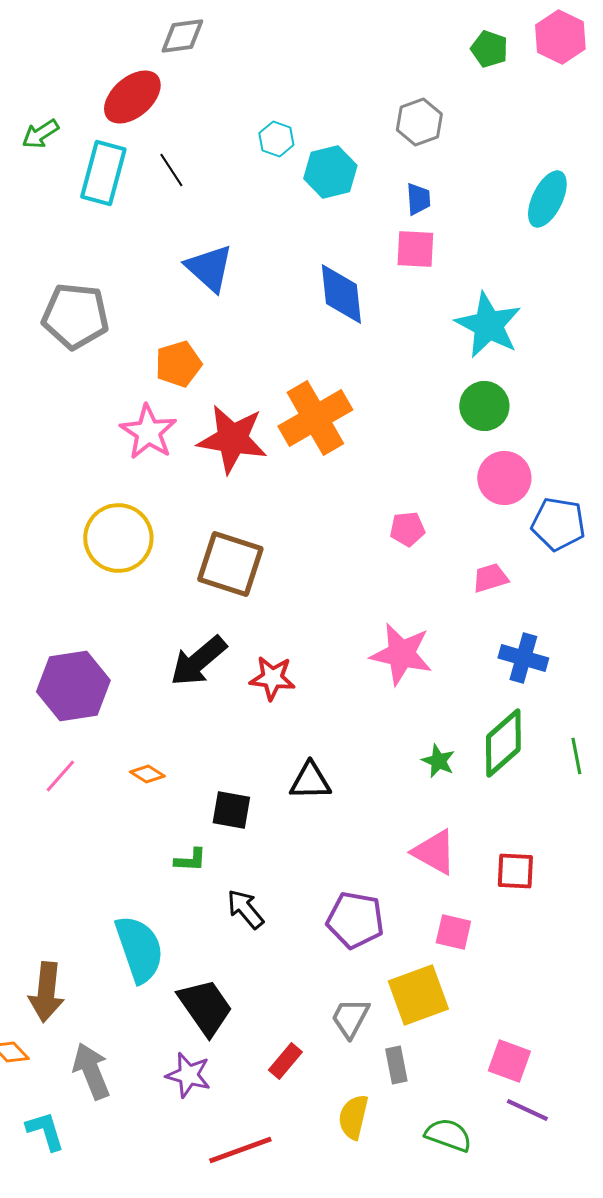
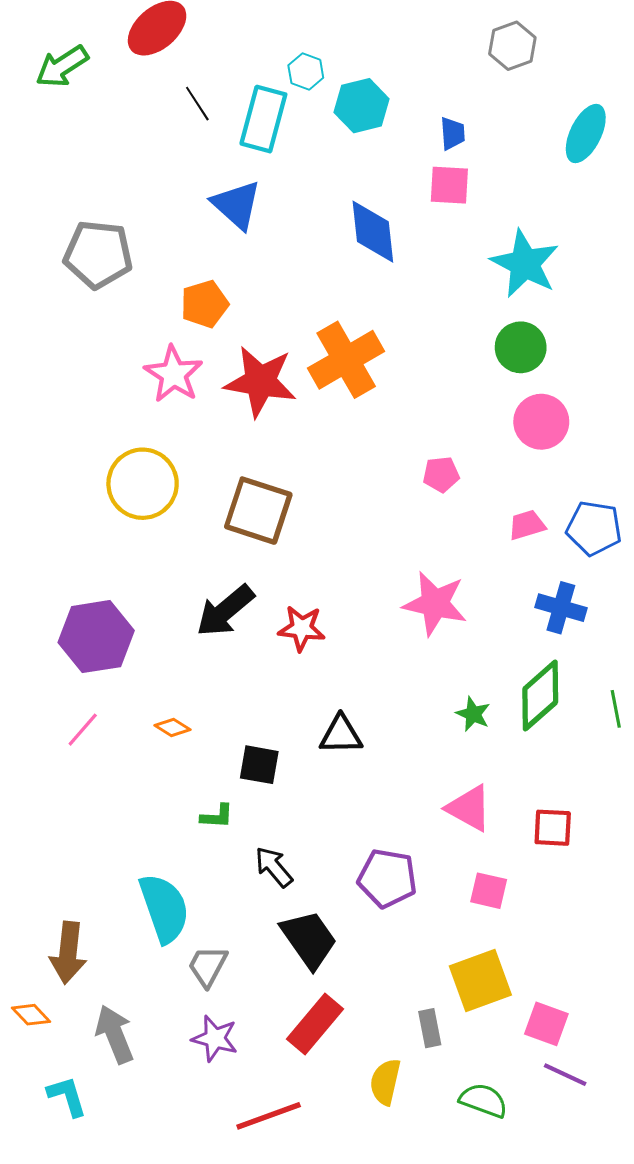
gray hexagon: (419, 122) -> (512, 46), moved
green arrow: (40, 134) -> (62, 66), size x1.4
cyan rectangle: (103, 173) -> (263, 119), moved
blue pentagon: (558, 524) -> (594, 528), moved
yellow square: (418, 995) -> (480, 981), moved
black trapezoid: (205, 1007) -> (309, 939), moved
gray trapezoid: (350, 1018) -> (208, 966), moved
red rectangle: (285, 1061) -> (315, 1024), size x1.6

